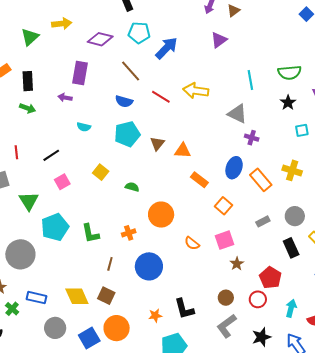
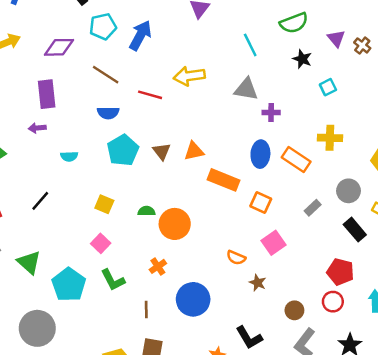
orange rectangle: (199, 180) -> (224, 180), size x1.4
pink square: (62, 182) -> (101, 243), moved
orange circle: (161, 215) -> (175, 224), moved
brown star: (237, 264) -> (258, 283), moved

